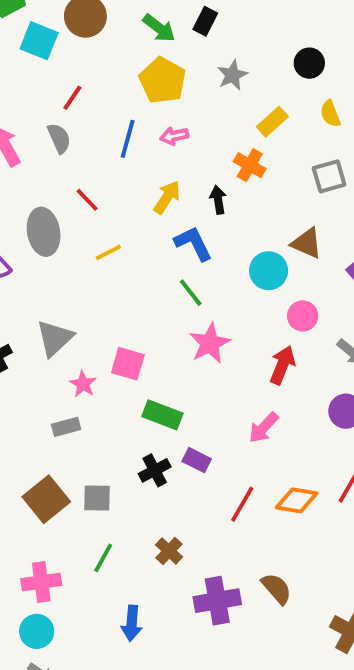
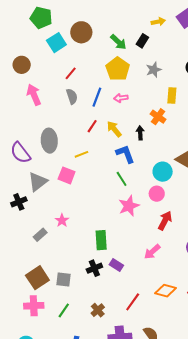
cyan square: (39, 41) -> (56, 43), turned 30
yellow rectangle: (272, 122) -> (172, 96), turned -49
gray semicircle: (59, 138) -> (72, 96), moved
yellow arrow: (167, 197) -> (114, 129), turned -78
red line: (87, 200) -> (92, 126), moved, turned 72
pink circle: (303, 316) -> (157, 194), moved
gray triangle: (55, 338) -> (38, 182), moved
pink square: (128, 364) -> (67, 175), moved
green rectangle: (162, 415) -> (101, 240), turned 60
gray rectangle: (66, 427) -> (40, 235), moved, turned -32
red line: (242, 504) -> (133, 302), moved
pink cross: (41, 582) -> (34, 306), moved

